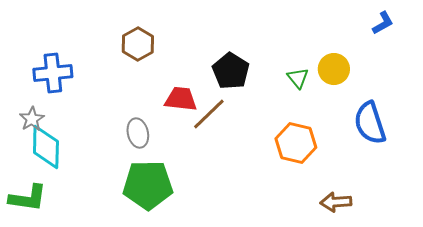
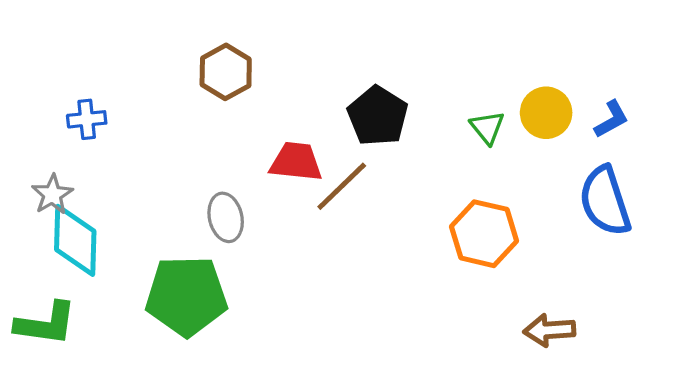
blue L-shape: (383, 23) -> (611, 119), moved
blue cross: (53, 73) -> (87, 119), size x0.6
green pentagon: (148, 185) -> (186, 296), moved

